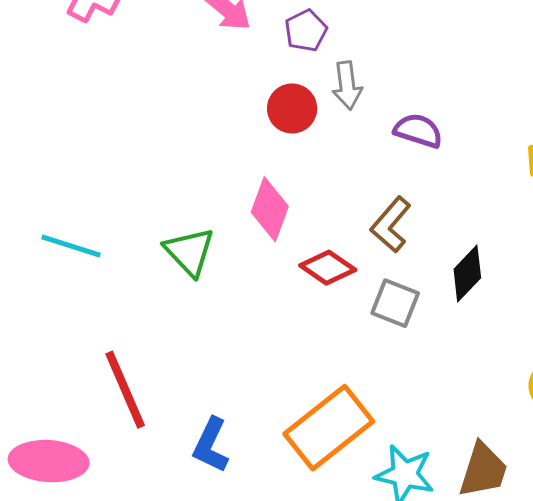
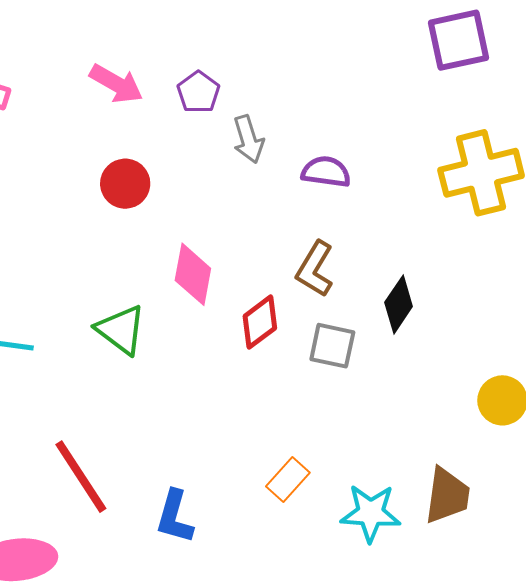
red circle: (292, 108) -> (125, 184), moved
red diamond: (328, 268) -> (260, 322), turned -62
orange rectangle: (329, 428) -> (288, 480), size x0.5

